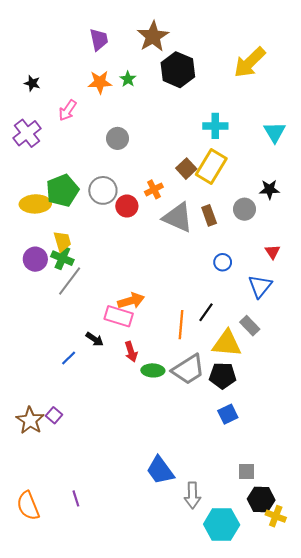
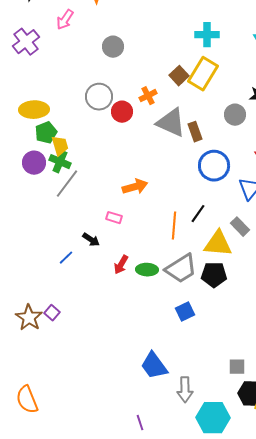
green pentagon: (62, 190) -> (46, 133), moved, size x0.7
brown rectangle: (209, 215) -> (195, 132), moved
blue circle: (223, 262) -> (214, 166), size x1.8
orange arrow: (131, 301) -> (135, 187), moved
pink rectangle: (119, 316) -> (114, 218), size x0.6
red arrow: (131, 352) -> (121, 265), moved, turned 48
blue square: (228, 414) -> (185, 312), moved
purple line: (76, 498) -> (140, 423), moved

